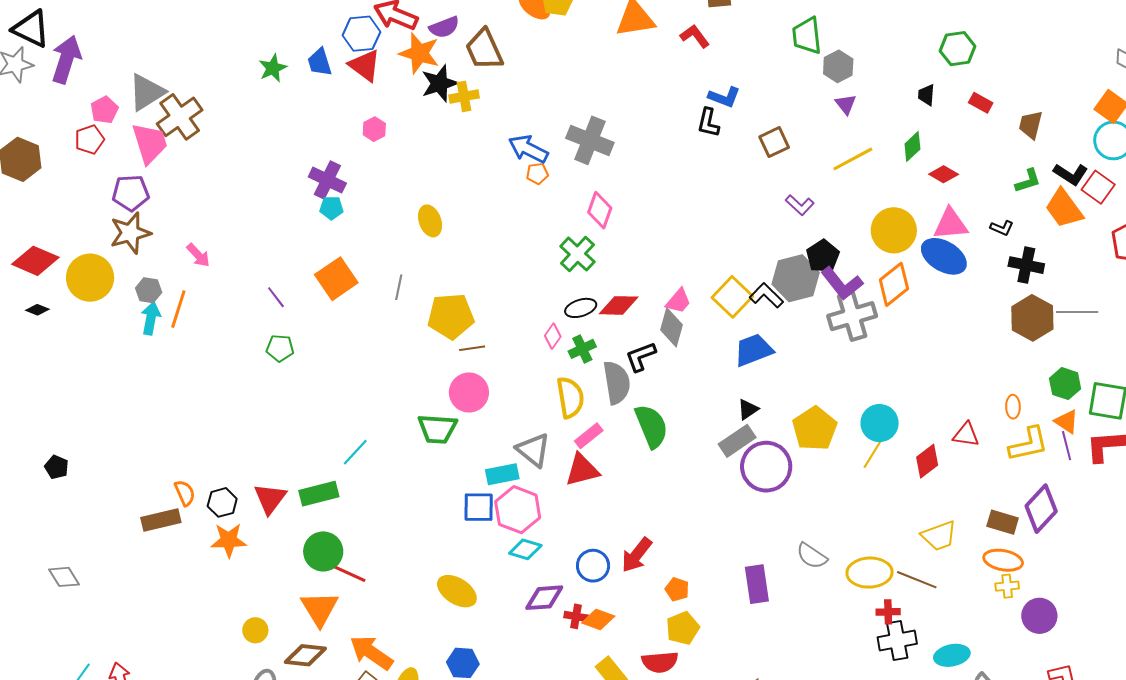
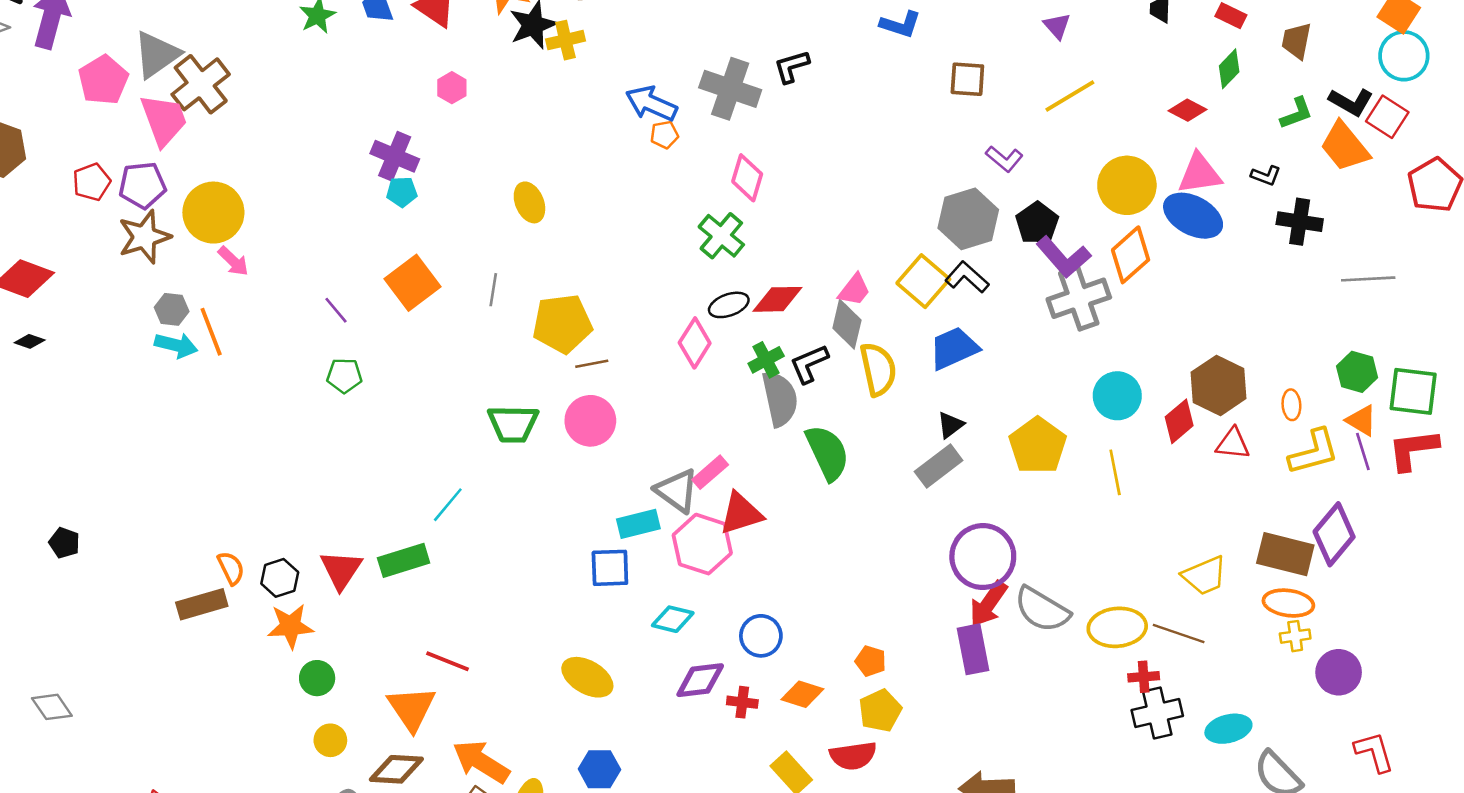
pink pentagon: (104, 110) -> (103, 80), size x1.4
black L-shape: (708, 123) -> (792, 66), moved, turned 64
red pentagon: (89, 140) -> (92, 182), moved
brown square: (774, 142) -> (967, 79), turned 32
green diamond: (912, 147) -> (1229, 69), moved
yellow circle: (90, 278) -> (213, 213), moved
gray hexagon: (796, 278) -> (968, 219), moved
orange line: (178, 309) -> (211, 332), turned -36
cyan arrow: (151, 318) -> (176, 345), turned 96
brown hexagon: (1032, 318) -> (1219, 385), moved
pink diamond: (553, 336) -> (695, 343), size x1.5
green cross: (582, 349) -> (766, 360), moved
yellow semicircle: (570, 397) -> (878, 369), moved
cyan circle: (880, 423) -> (1117, 396), moved
green trapezoid: (437, 429) -> (513, 424), moved
pink rectangle: (589, 436) -> (710, 472), moved
yellow line: (874, 452) -> (1115, 472), turned -40
red diamond: (927, 461) -> (1179, 421), moved
purple circle: (766, 467) -> (983, 557), moved
pink hexagon: (518, 510) -> (702, 544), moved
brown rectangle: (1003, 522) -> (1285, 554), size x1.4
green circle: (323, 551) -> (317, 678), moved, size x0.7
red arrow: (637, 555) -> (988, 604), moved
gray semicircle: (812, 556) -> (1042, 609), size x1.4
gray diamond: (64, 577) -> (52, 707), moved
orange diamond: (598, 619) -> (802, 694), moved

